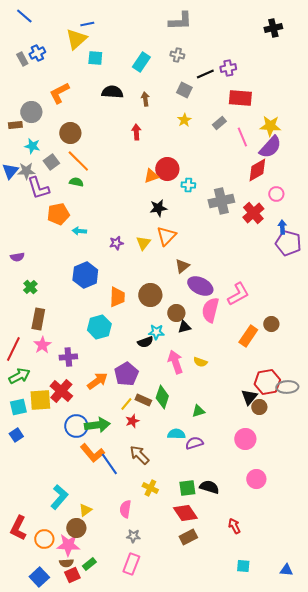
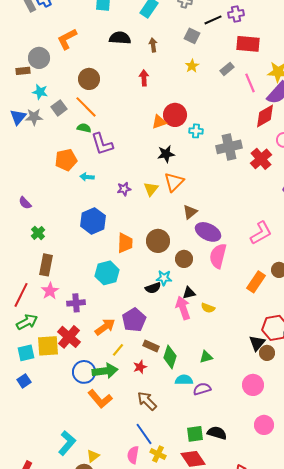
brown circle: (70, 133) -> (89, 79), moved
purple L-shape: (38, 188) -> (102, 144), moved
purple semicircle: (17, 257) -> (25, 203), turned 56
pink L-shape: (238, 294) -> (261, 233), moved
black triangle: (184, 327) -> (189, 293), moved
green diamond: (162, 397) -> (170, 357), moved
yellow line: (126, 404) -> (118, 350), moved
blue line: (109, 464) -> (144, 434), moved
yellow cross: (150, 488) -> (158, 454), moved

